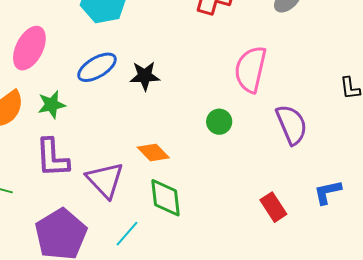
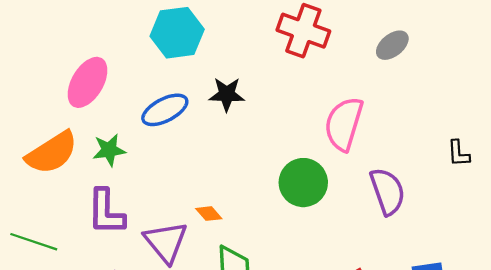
black star: (145, 76) -> (227, 94), moved
green circle: (219, 122) -> (303, 183), size x1.6
orange diamond: (153, 152) -> (209, 214), moved, size x0.7

